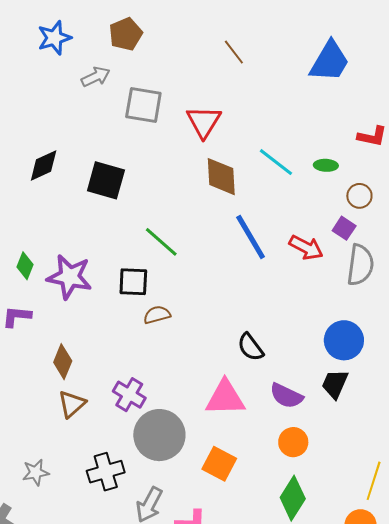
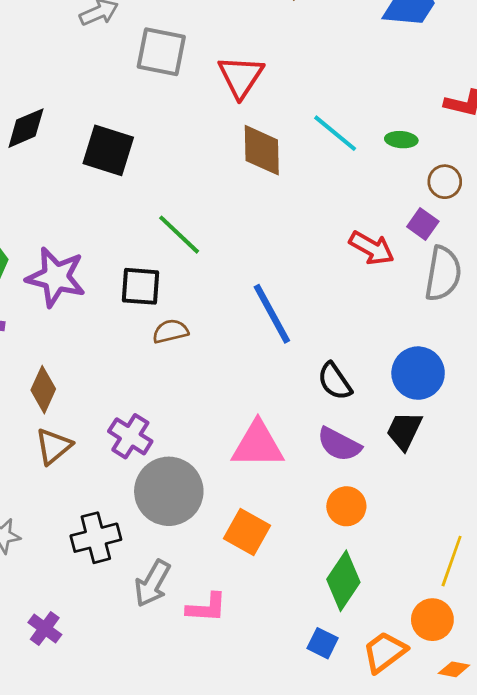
blue line: (251, 237) -> (272, 314), moved
black semicircle: (251, 347) -> (335, 381), moved

